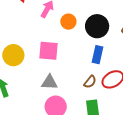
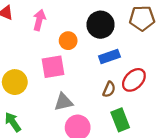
orange circle: (68, 22) -> (68, 41), moved
blue rectangle: (98, 55) -> (109, 57), turned 72

